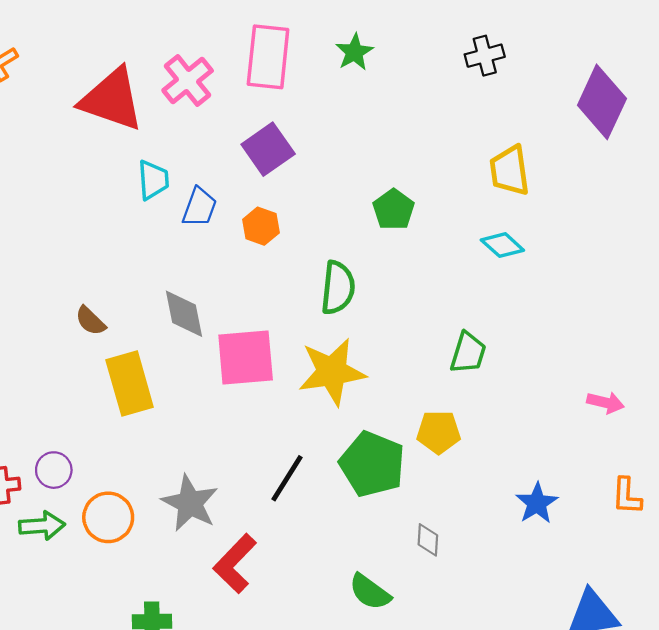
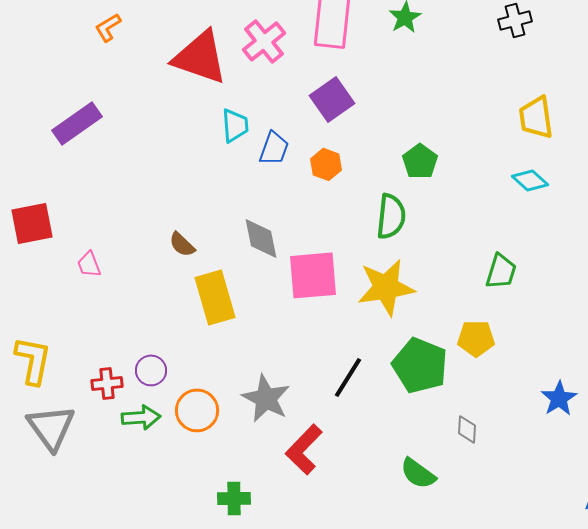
green pentagon: (394, 210) -> (420, 161), moved

